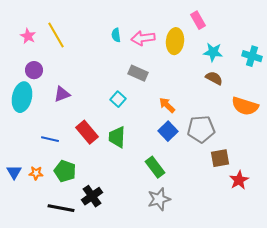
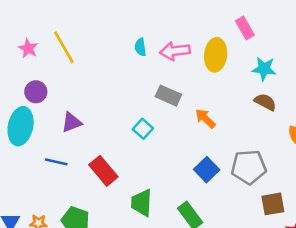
orange arrow: (167, 105) -> (205, 119), moved
green trapezoid: (117, 137) -> (142, 203), moved
blue line: (50, 139) -> (56, 162), moved

